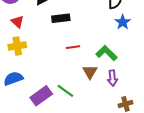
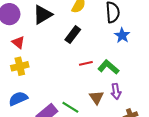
black rectangle: (61, 18) -> (73, 35), moved, turned -42
red line: (73, 47) -> (86, 63), moved
brown triangle: (90, 72) -> (96, 97), moved

